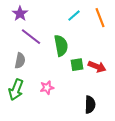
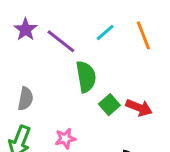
purple line: (31, 37) -> (61, 41), moved
green square: (77, 65) -> (109, 105), turned -32

